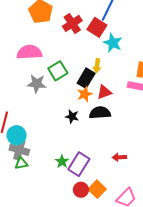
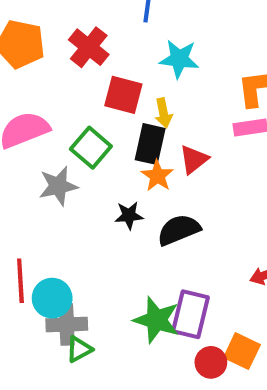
red square: (97, 27) -> (123, 95), moved
black semicircle: (100, 113) -> (179, 230), moved
black star: (72, 117) -> (129, 215), moved
green star: (62, 162) -> (157, 320), size x1.6

